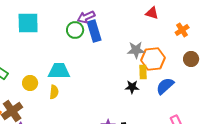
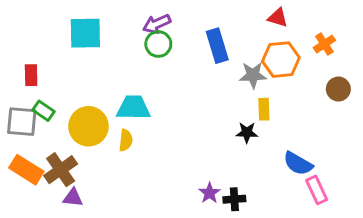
purple arrow: (86, 17) -> (157, 24), moved
blue rectangle: (94, 31) -> (217, 46), moved
orange hexagon: (153, 59) -> (281, 60), moved
yellow circle: (30, 83) -> (88, 126), size x1.6
blue semicircle: (165, 86) -> (298, 164), moved, turned -108

